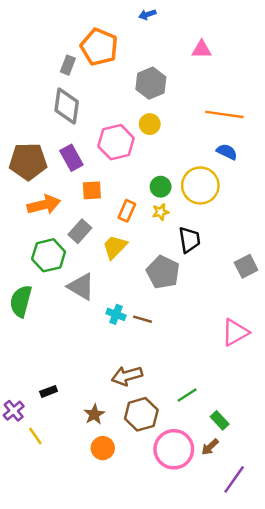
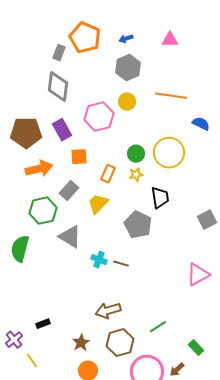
blue arrow: (147, 14) -> (126, 39), moved
orange line: (224, 114) -> (171, 96), moved
blue semicircle: (227, 152) -> (201, 124), moved
green rectangle: (220, 420) -> (196, 348), moved

